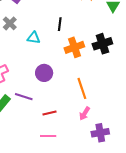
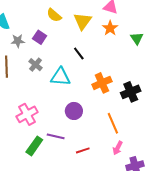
black line: (60, 24) -> (79, 53), moved, turned -40
cyan triangle: (34, 38) -> (60, 77), size x1.5
black cross: (102, 44) -> (131, 92), moved

